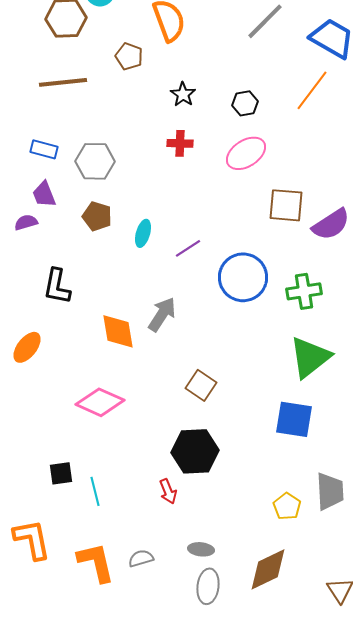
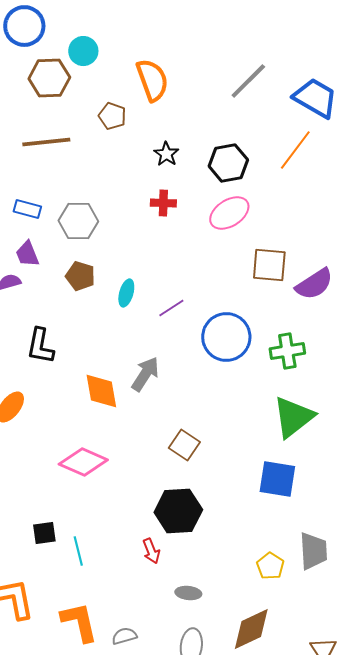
black hexagon: (245, 103) -> (228, 163), size x1.5
gray ellipse: (201, 549) -> (188, 593), moved
gray semicircle: (141, 558) -> (124, 636), moved

